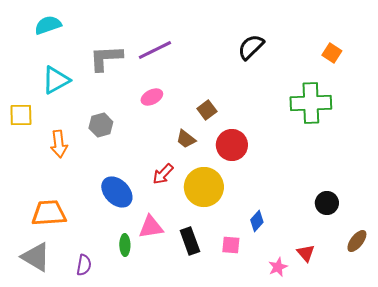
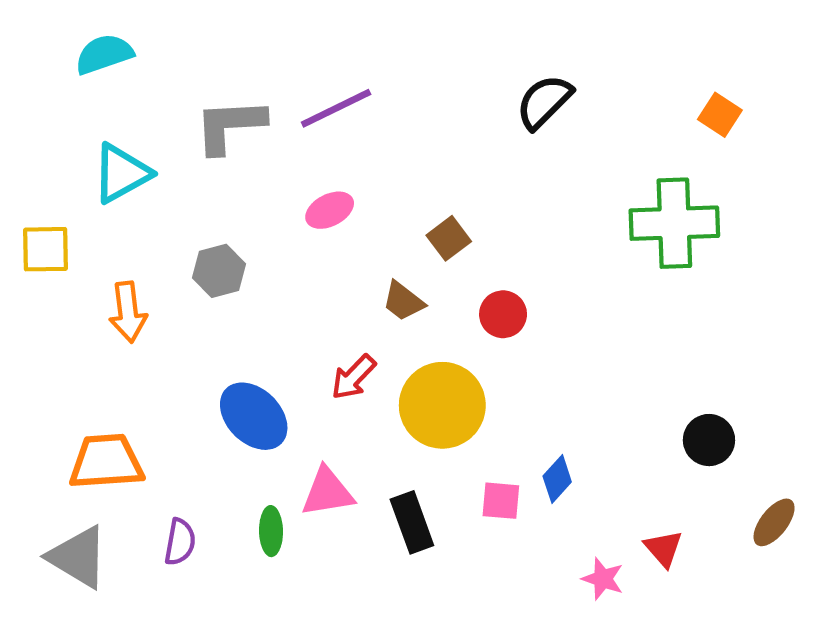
red circle: (232, 145) -> (503, 314), size x0.7
pink square: (231, 245) -> (501, 501), moved
purple semicircle: (84, 265) -> (180, 542), moved
pink star: (278, 267) -> (603, 579), turned -30

